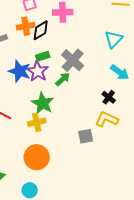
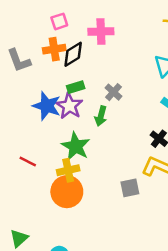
gray cross: (73, 60) -> (113, 92), size x0.6
green arrow: (63, 79) -> (101, 116), turned 147
orange circle: (37, 157) -> (67, 192), moved

